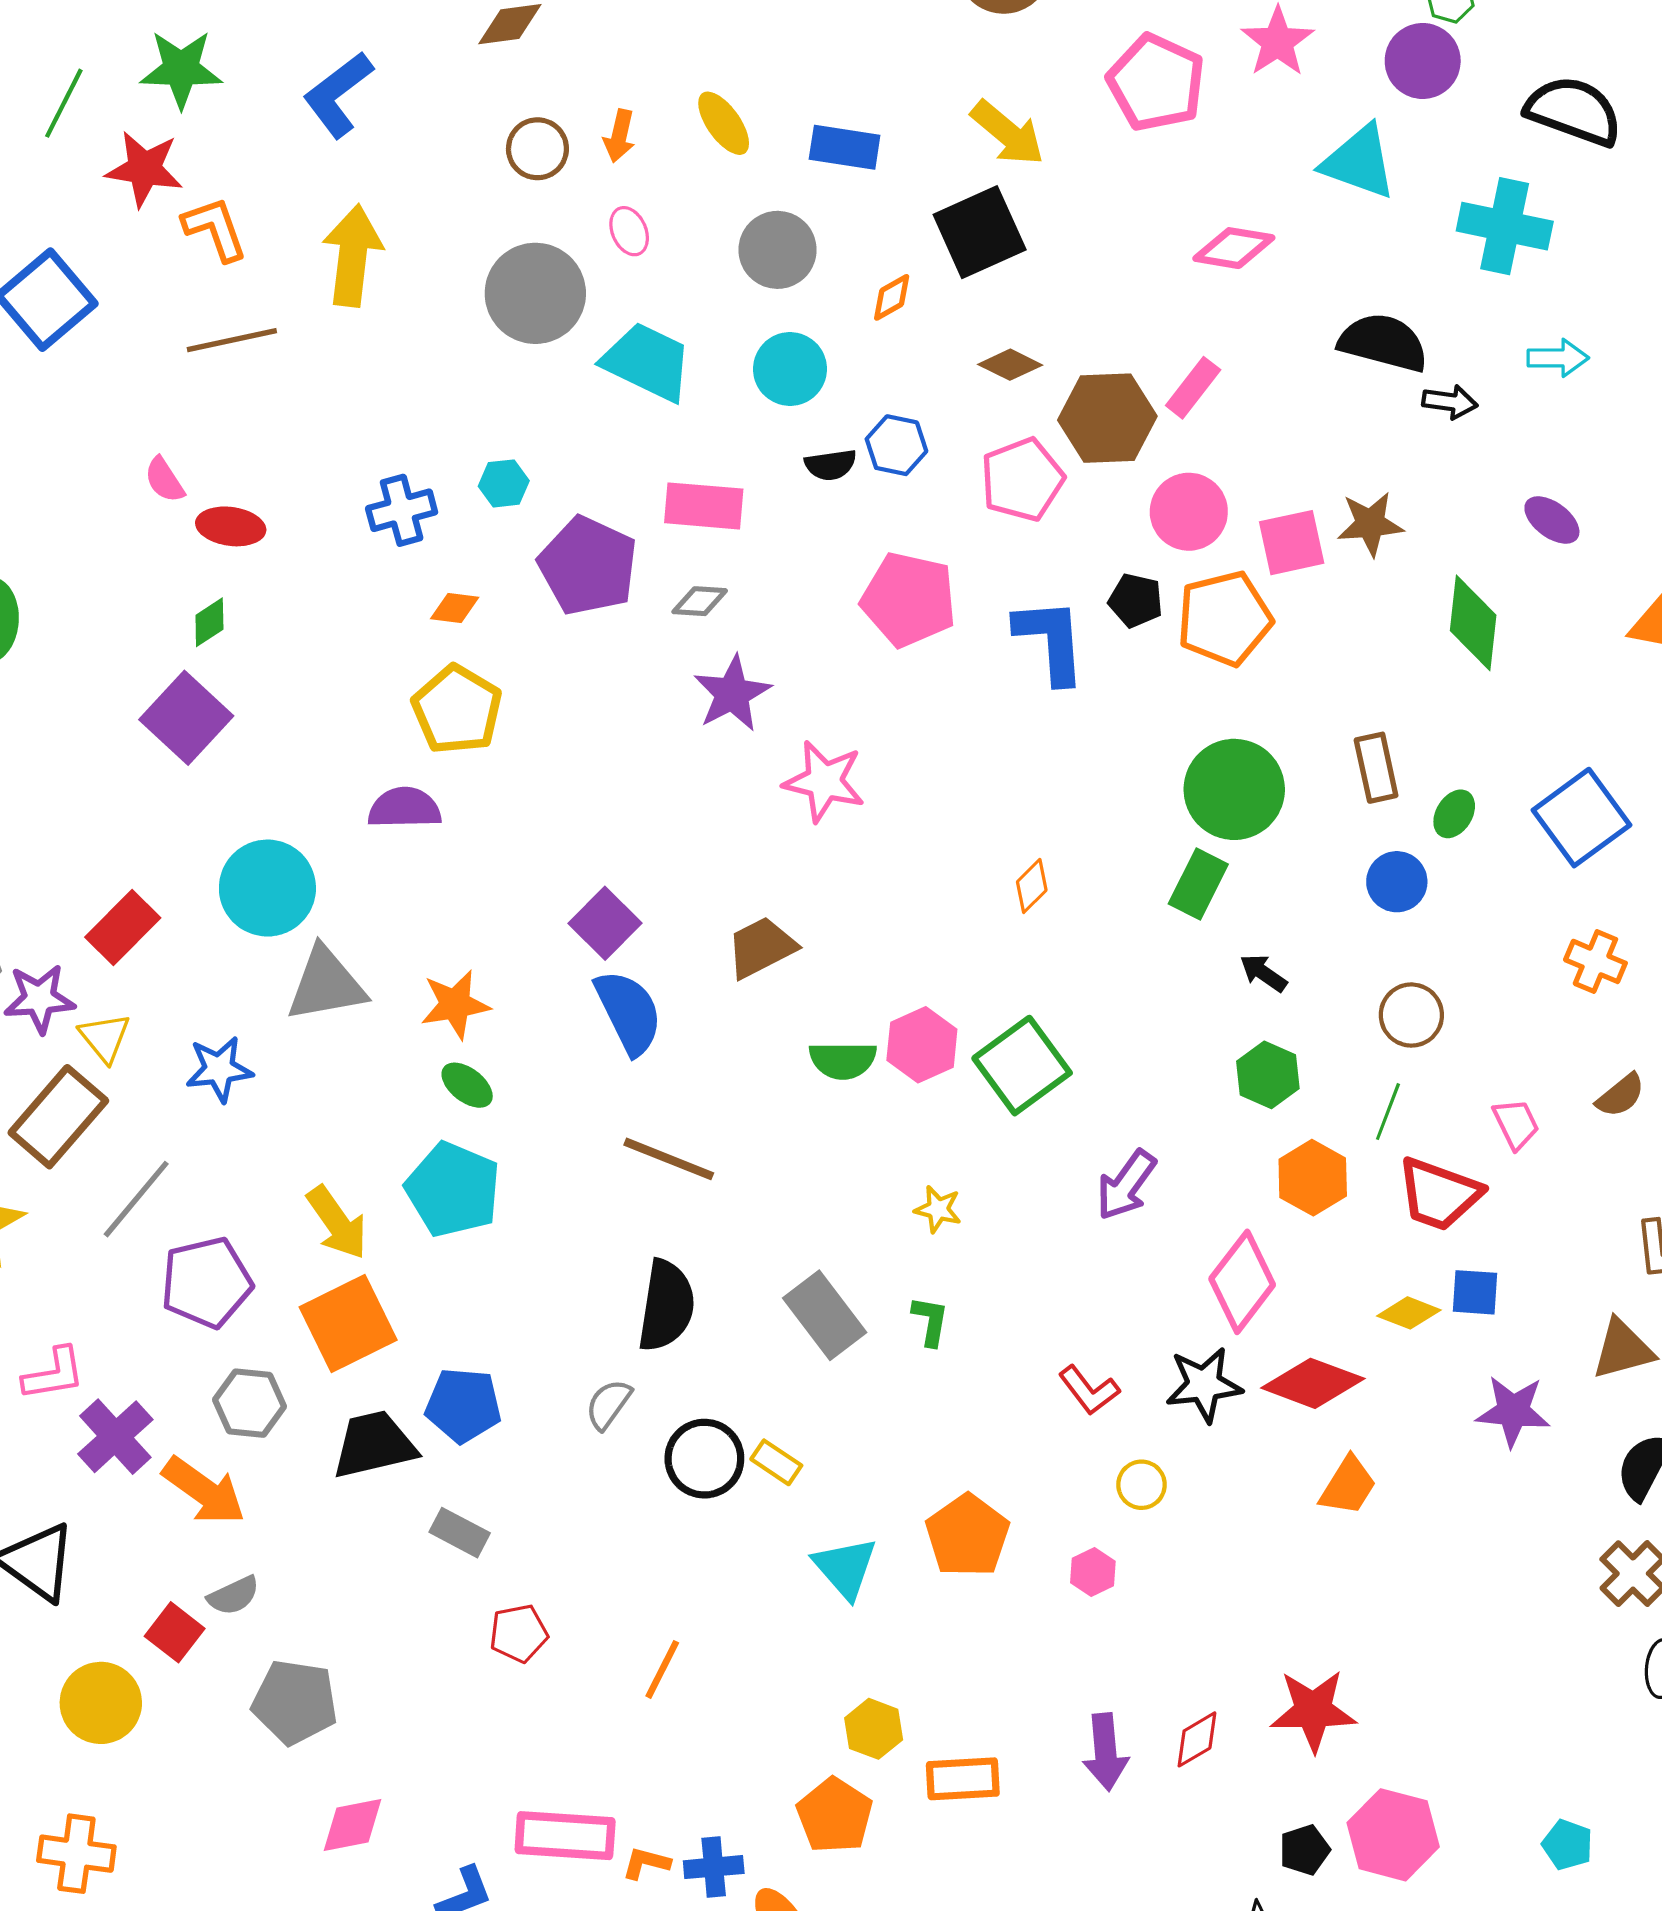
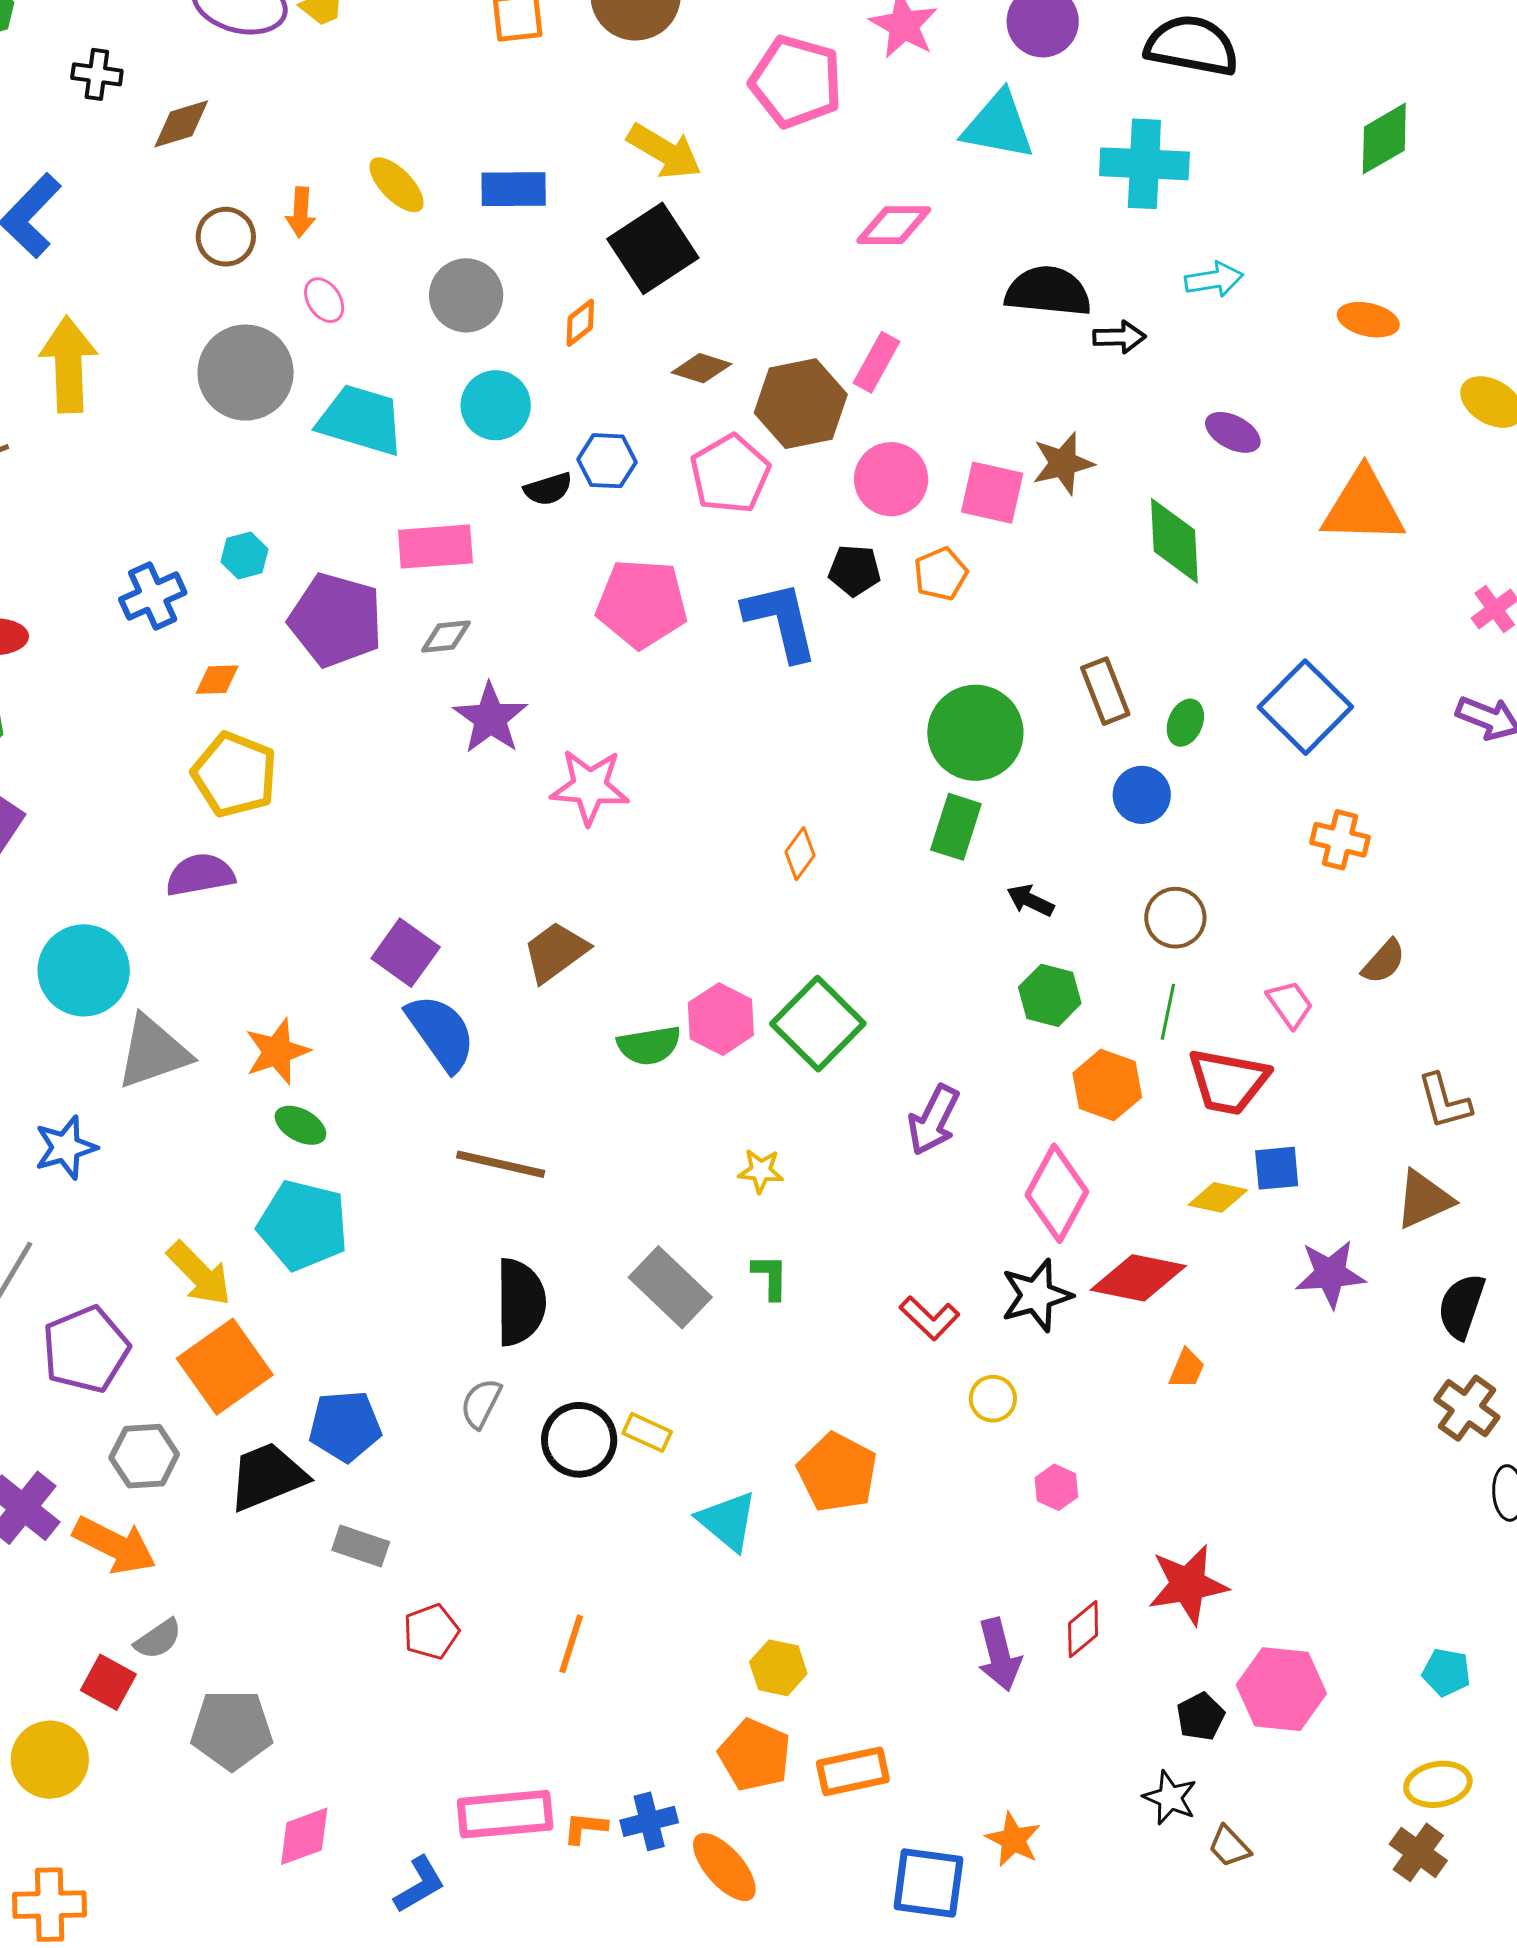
pink square: (1292, 543) -> (992, 493), turned 34
orange pentagon: (1224, 618) -> (941, 574), size x0.6
orange trapezoid: (1348, 1486) -> (1187, 1369), size x0.7
pink hexagon: (1093, 1572) -> (1056, 1487), moved
orange rectangle: (963, 1779) -> (853, 1771), moved

